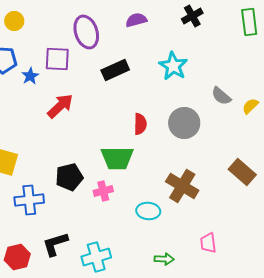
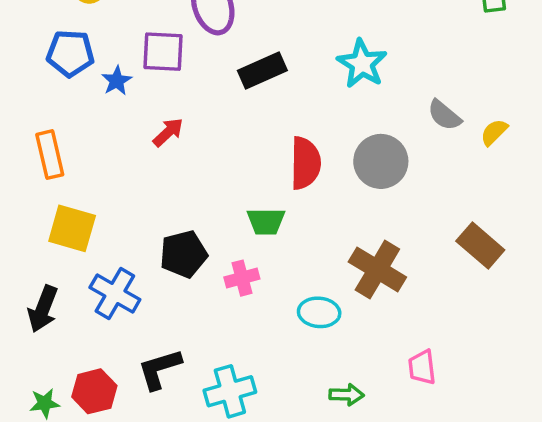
red arrow: (60, 106) -> (168, 132), size x0.7
red semicircle: (140, 124) -> (305, 163), size x1.4
green trapezoid: (117, 158) -> (266, 221), size x0.7
blue cross: (29, 200) -> (115, 294), turned 36

